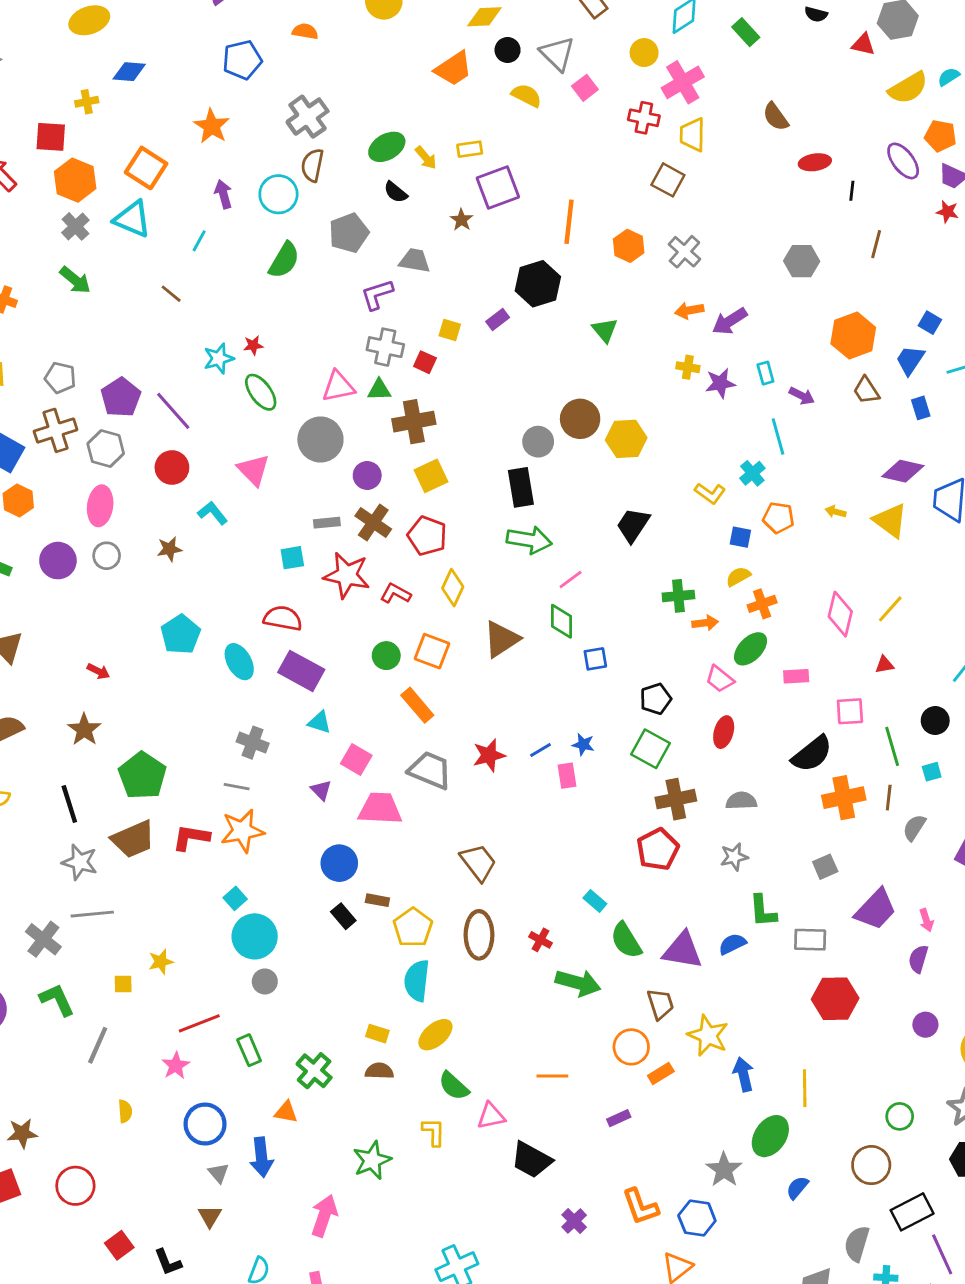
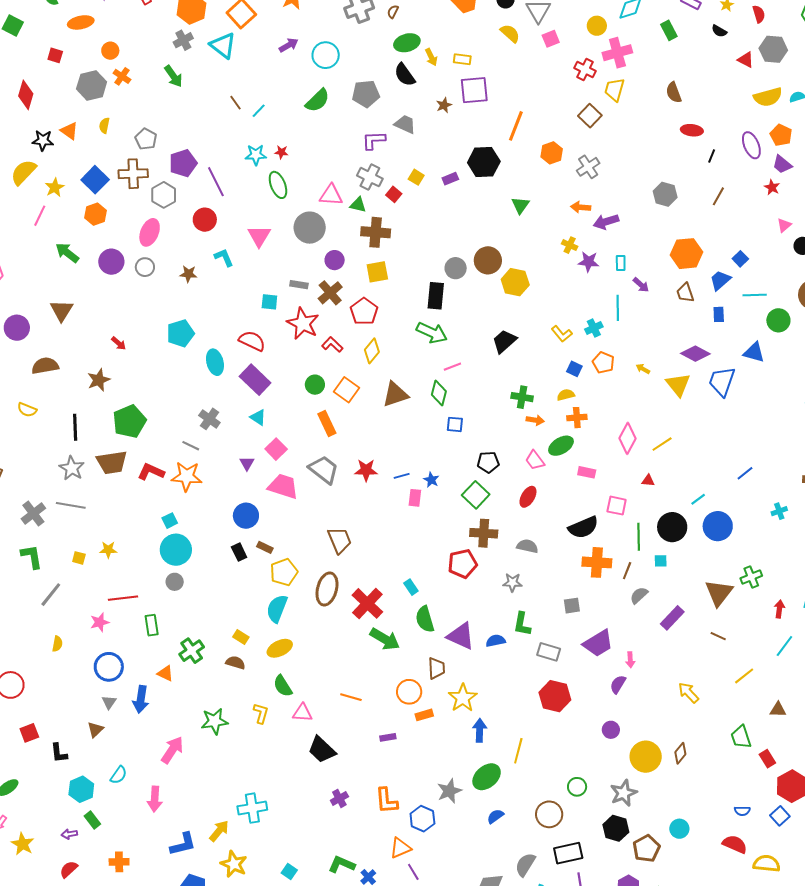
brown semicircle: (312, 165) -> (393, 12), moved, size x0.6
black semicircle: (396, 192) -> (405, 75), size x1.4
purple arrow: (223, 194) -> (289, 45), turned 60
cyan line: (199, 241) -> (259, 111), moved
black circle: (935, 721) -> (672, 527), size x1.5
red cross: (541, 940) -> (367, 603), size x2.0

